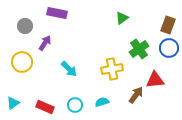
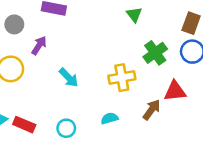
green triangle: (122, 18) -> (134, 15), turned -32
cyan circle: (75, 105) -> (66, 128), moved
red rectangle: (45, 107) -> (24, 125), moved

